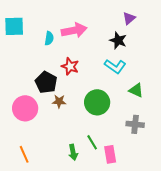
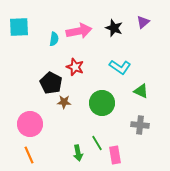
purple triangle: (129, 18) -> (143, 22), moved
black star: (118, 40) -> (114, 28), moved
pink circle: (25, 108) -> (30, 124), moved

